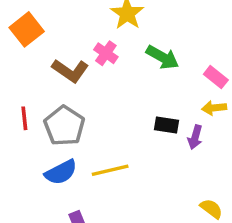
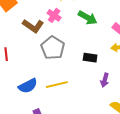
gray pentagon: (64, 126) -> (53, 48), moved
purple arrow: (195, 137) -> (105, 80), moved

